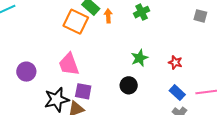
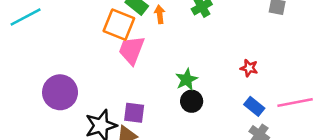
green star: (139, 58) -> (186, 80), moved
pink trapezoid: (69, 64) -> (132, 50), moved, turned 45
purple circle: (26, 72) -> (60, 92), size x1.4

